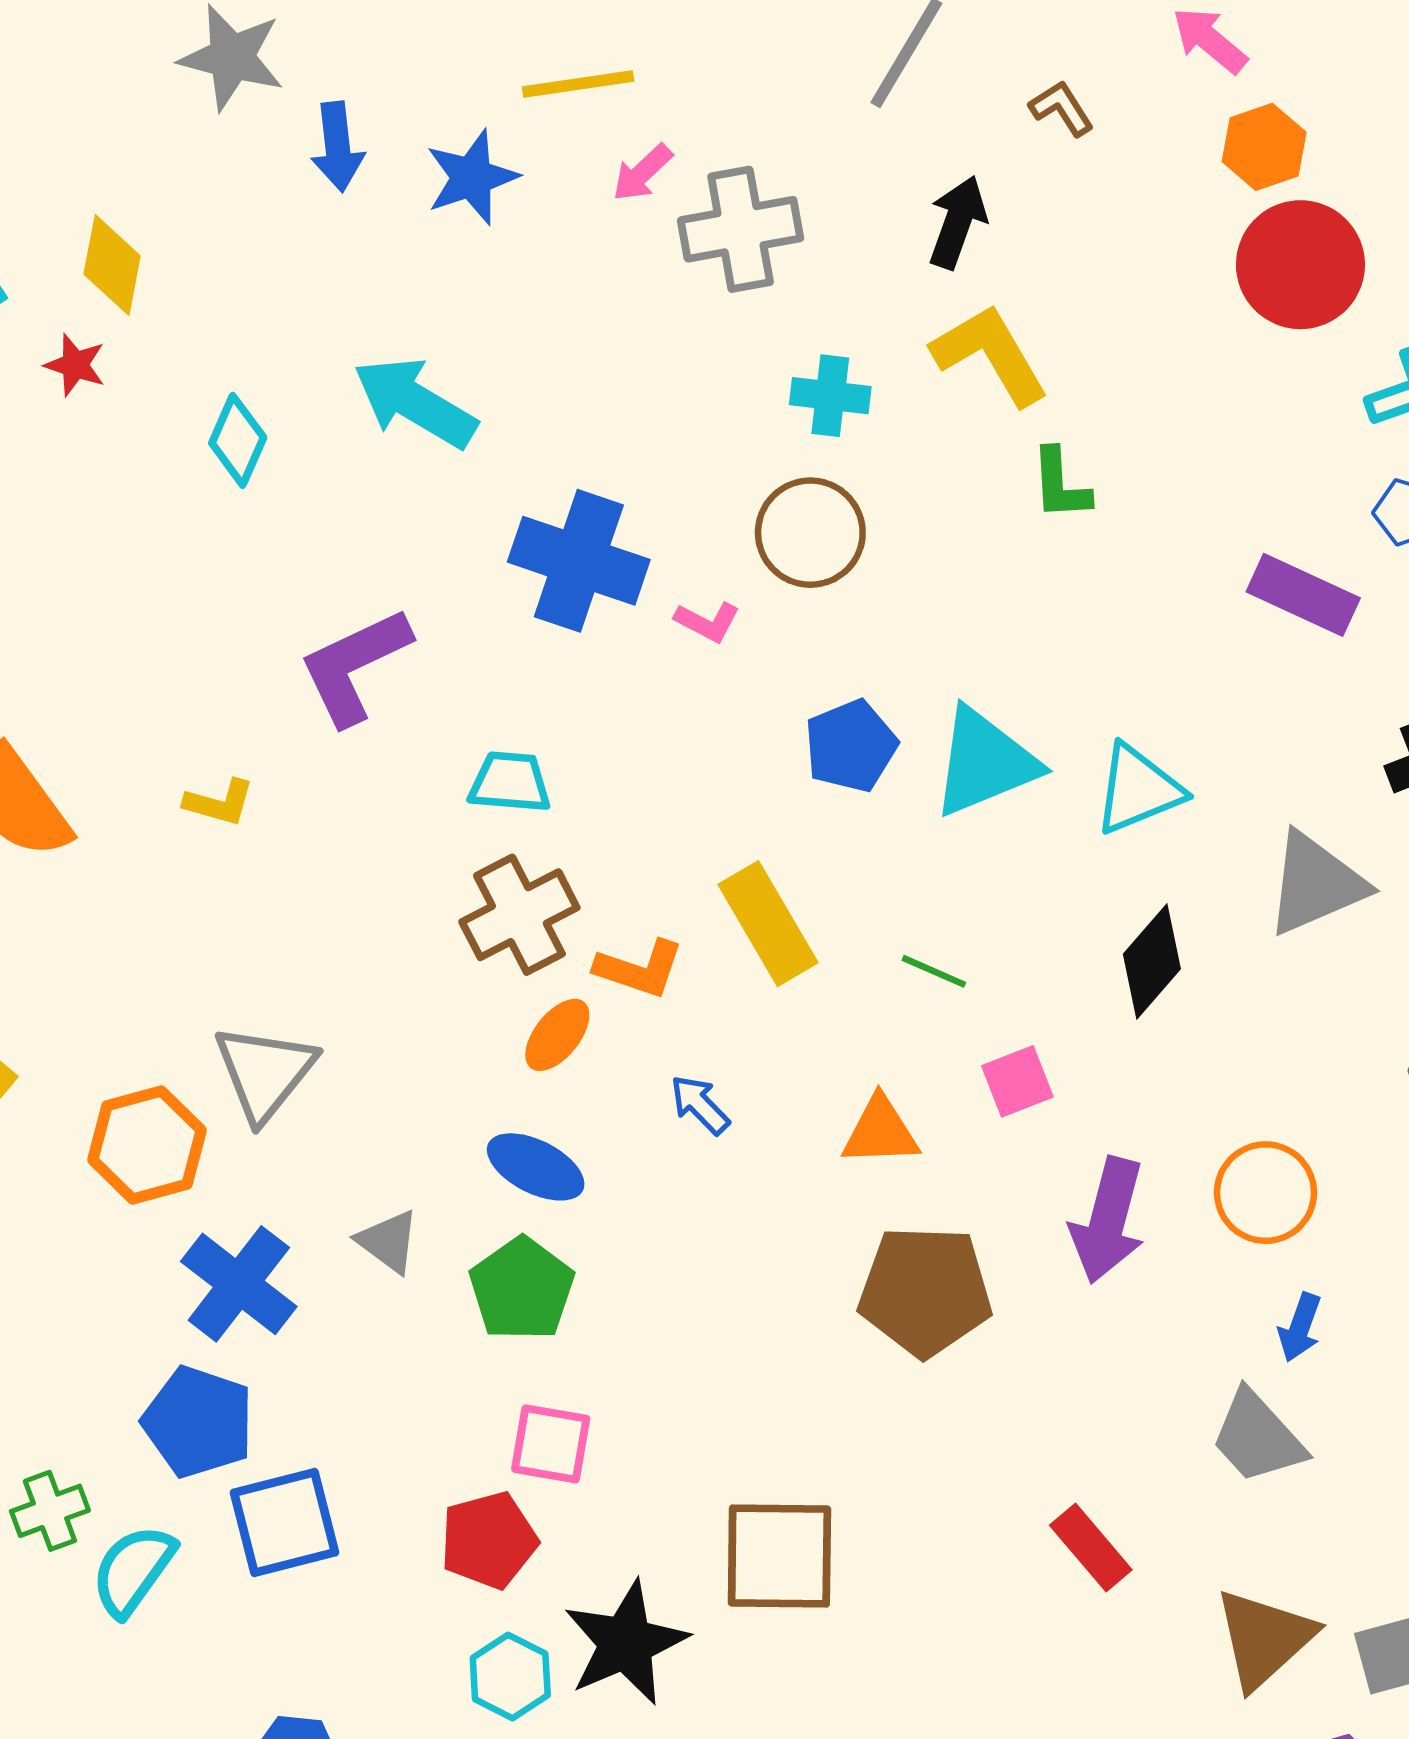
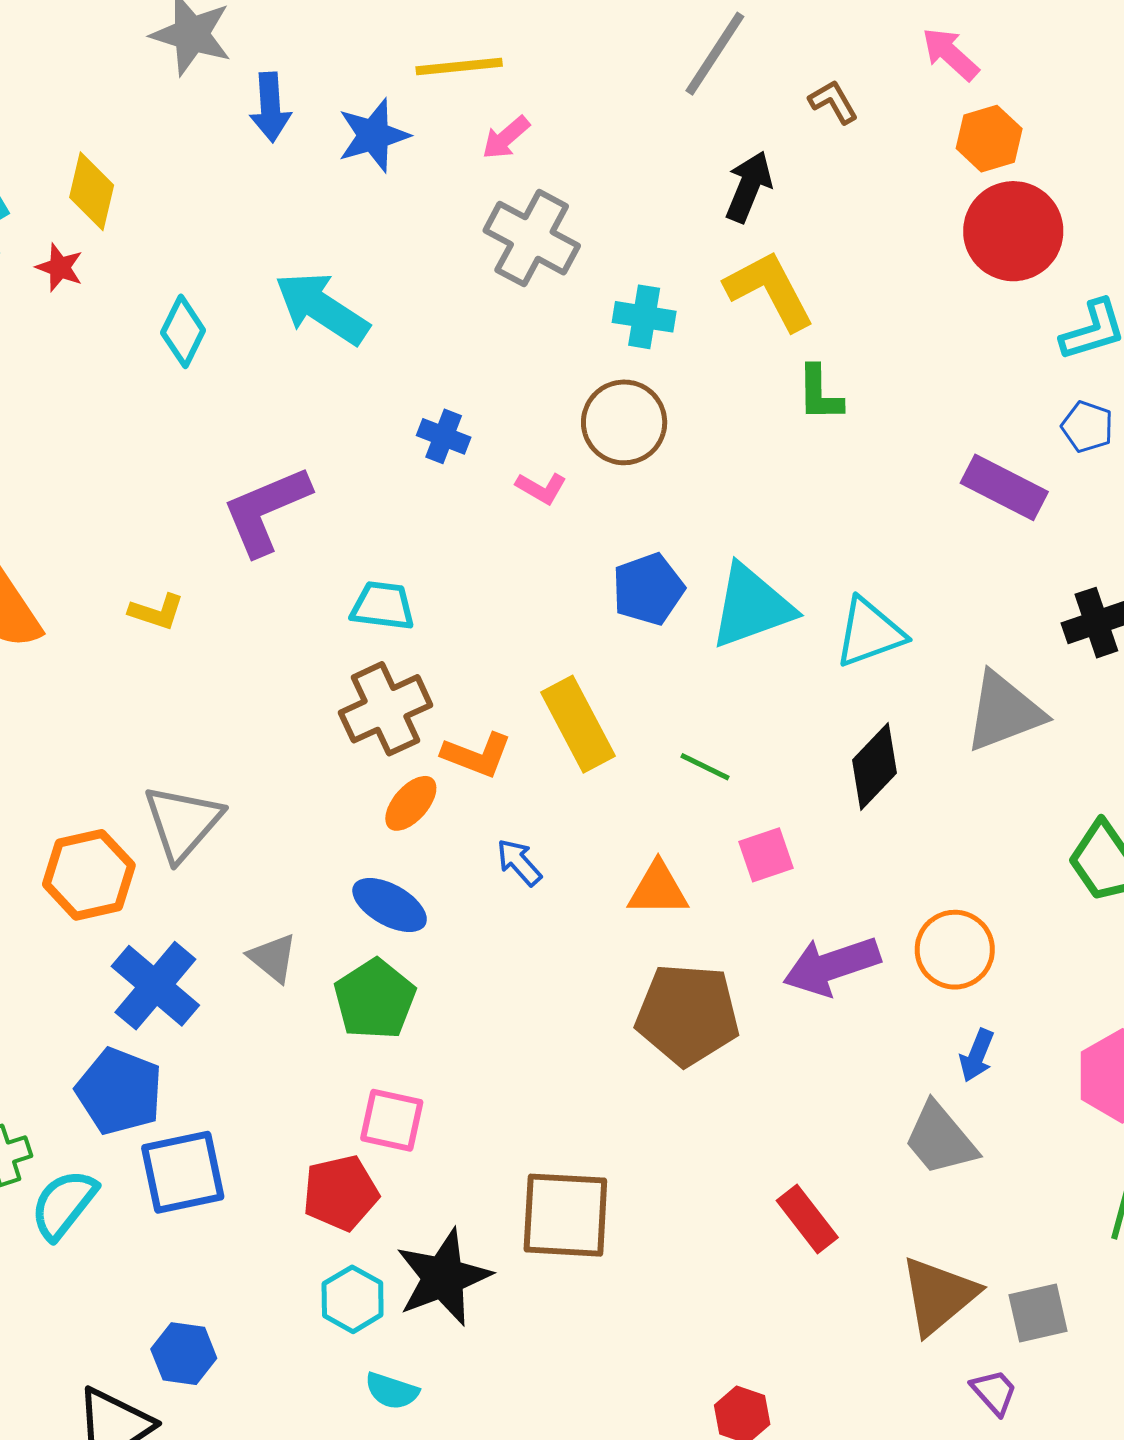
gray cross: (741, 229) -> (532, 238), moved, turned 36
blue cross: (579, 561) -> (444, 436), size x0.5
purple arrow: (1108, 1220) -> (832, 966), turned 54

